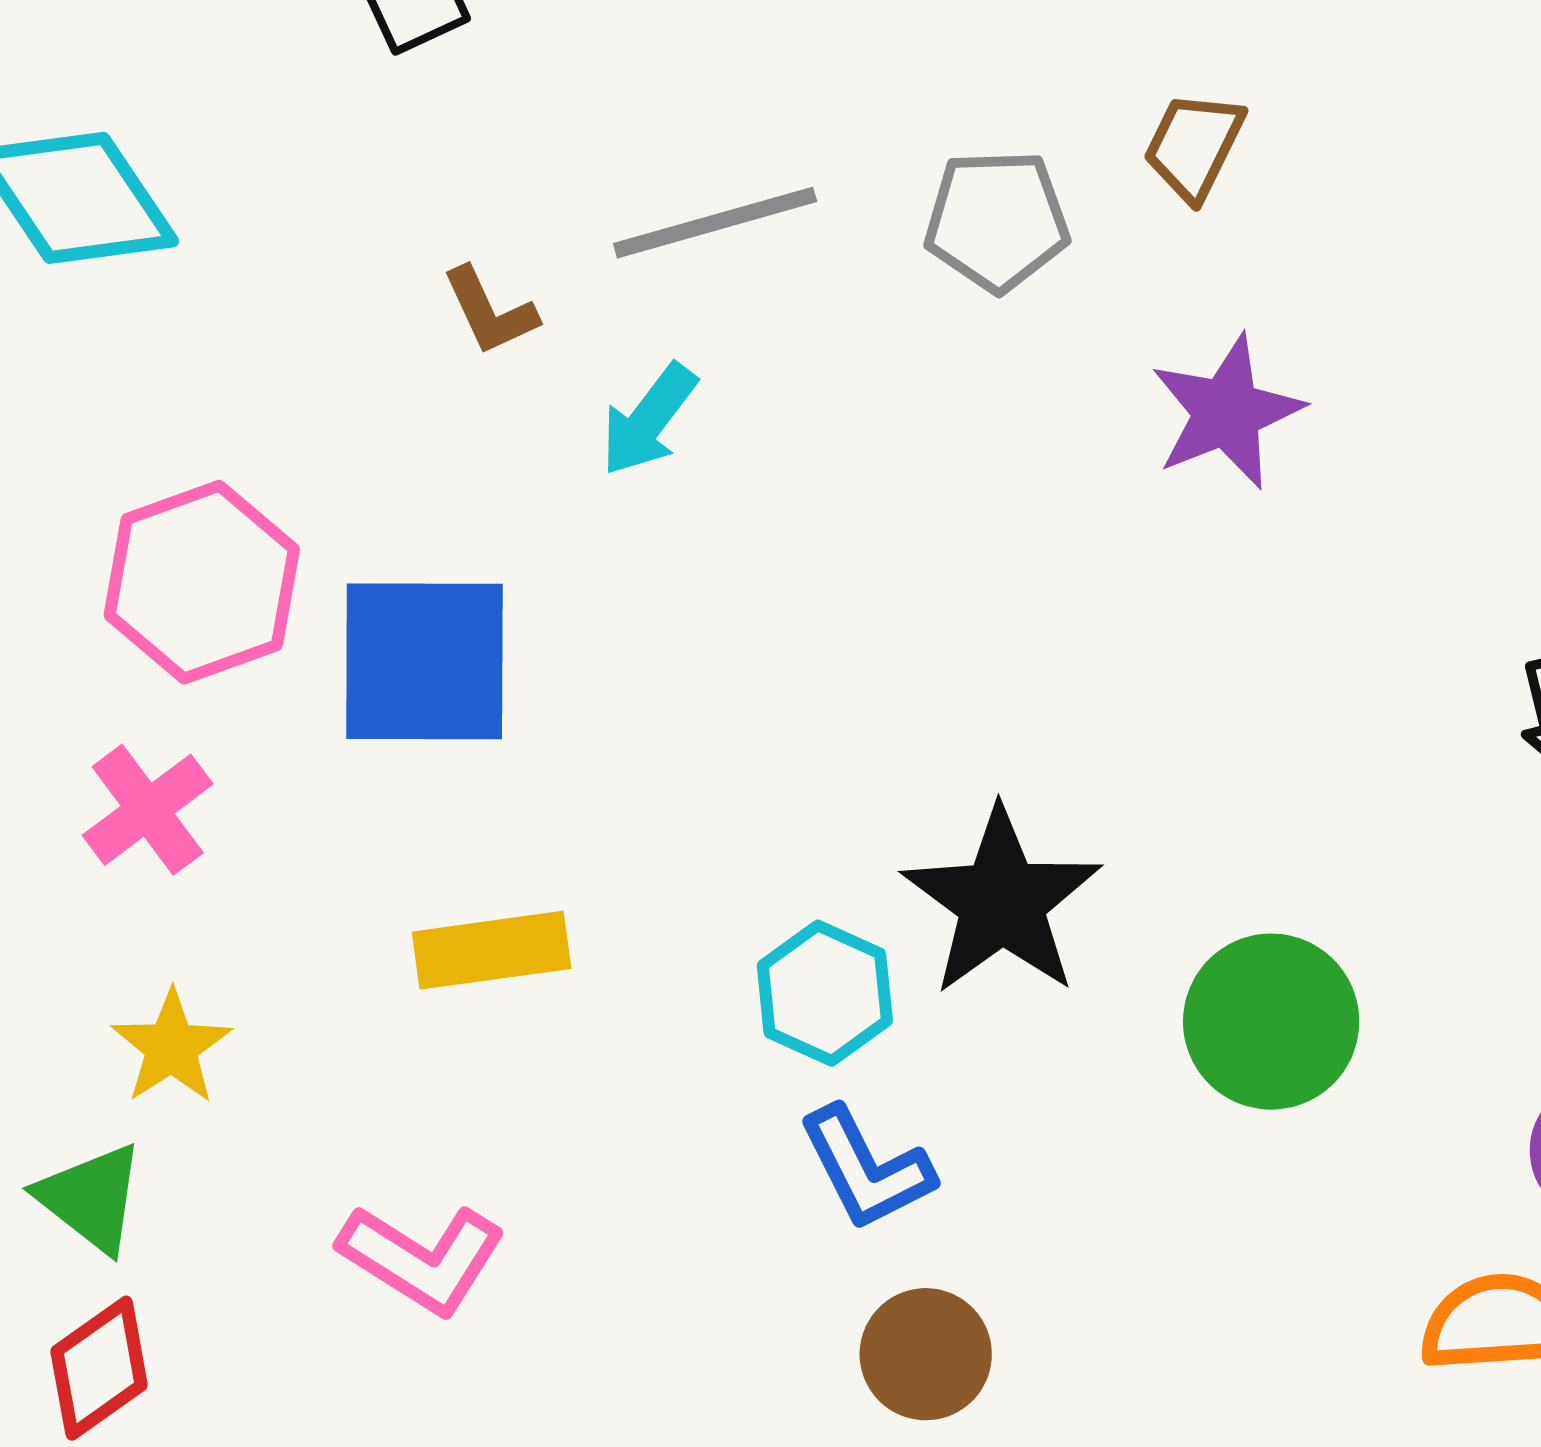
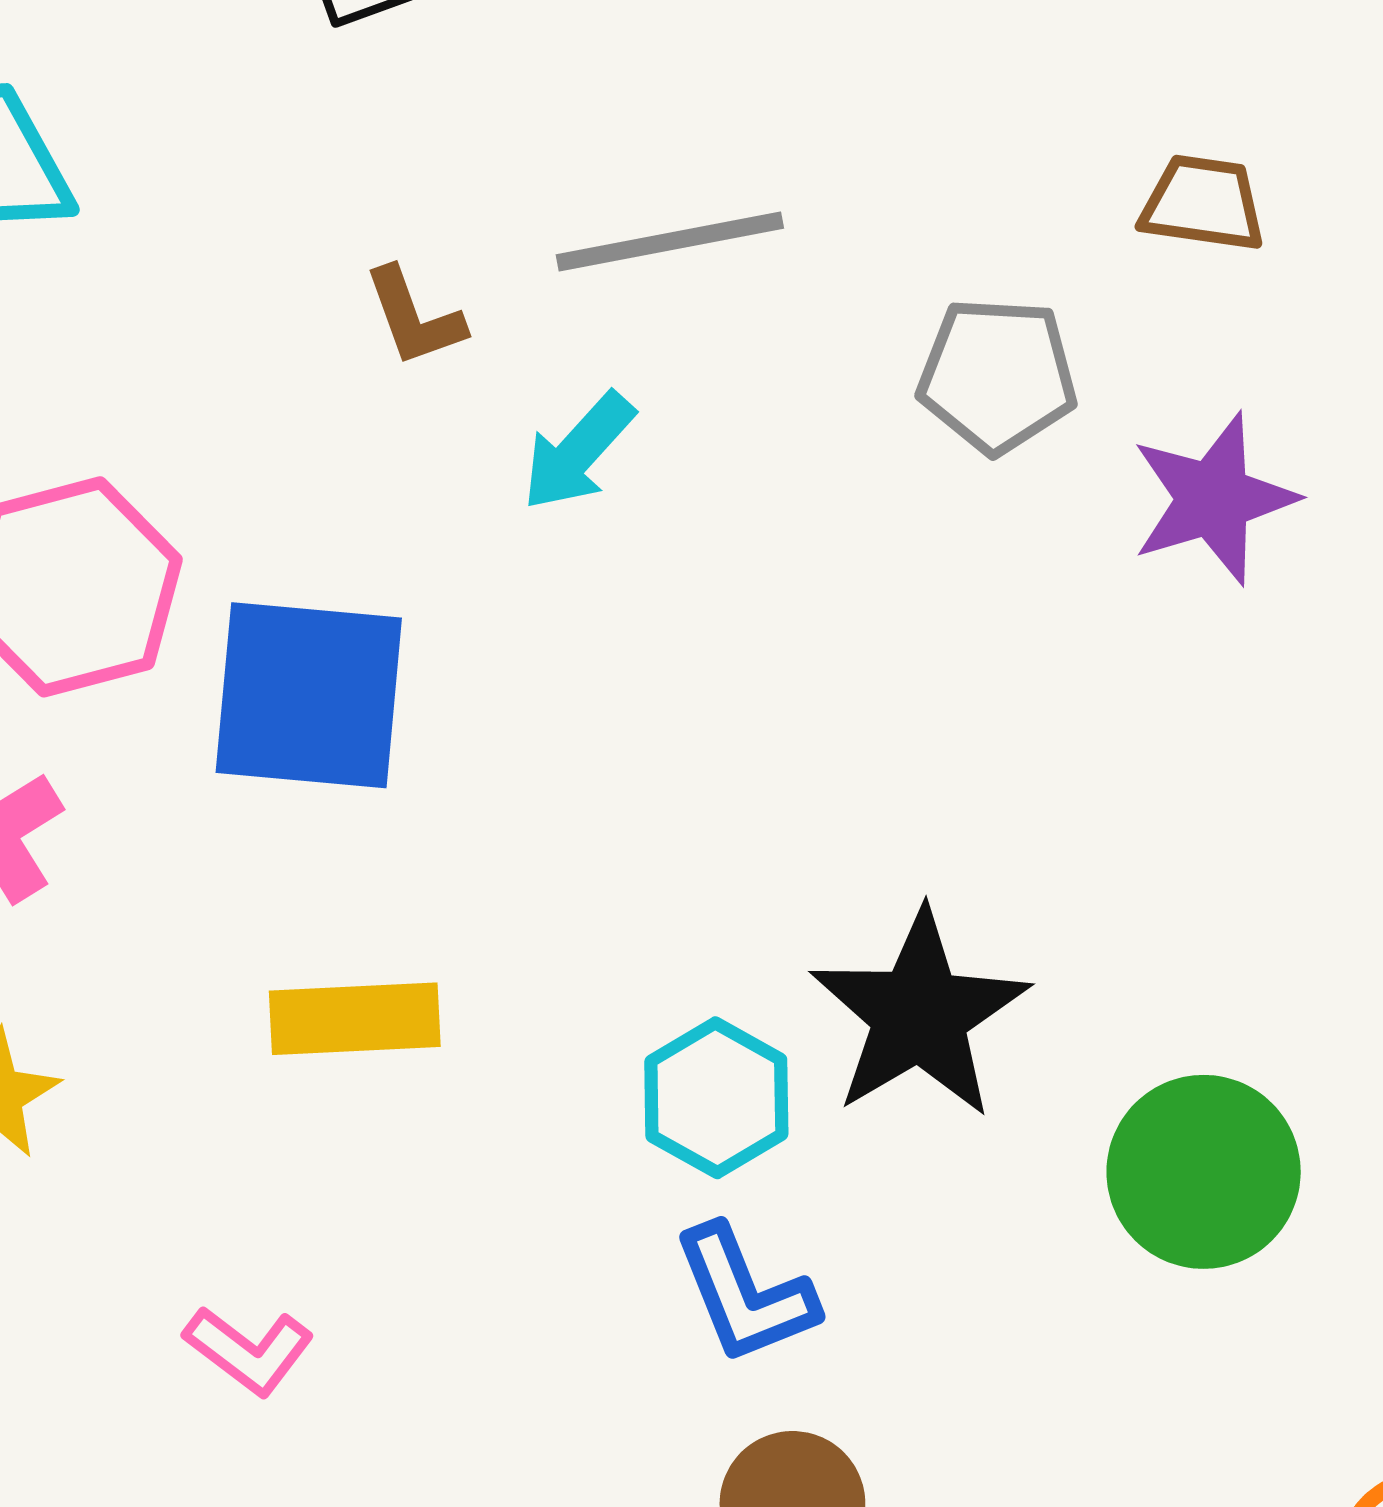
brown trapezoid: (1194, 146) -> (1203, 203), turned 67
gray pentagon: (997, 221) -> (997, 375), moved
pink L-shape: (422, 1259) -> (249, 1350), size x0.7

